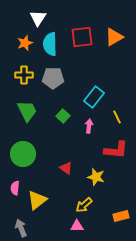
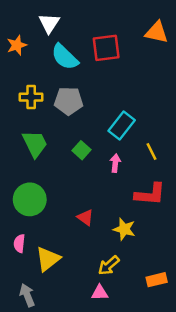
orange triangle: (114, 37) -> (157, 32), moved, turned 42
orange star: (25, 43) -> (17, 45), moved
cyan semicircle: (50, 44) -> (65, 57), turned -45

